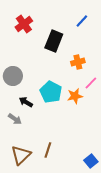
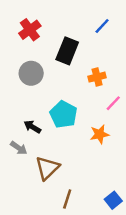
gray circle: (13, 76) -> (31, 73), moved
orange star: (75, 96) -> (100, 134), moved
brown line: (48, 150) -> (67, 199), moved
brown triangle: (21, 155) -> (47, 168), moved

